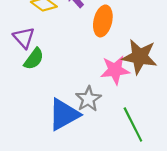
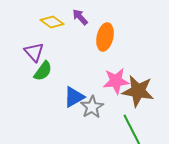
brown star: (140, 57) -> (138, 91), moved
blue triangle: (64, 114) -> (74, 97), moved, size x0.7

